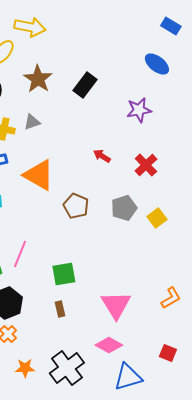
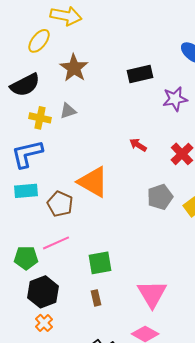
black rectangle: (85, 85) -> (140, 74), moved, turned 40
orange triangle: (39, 175) -> (93, 182), moved
brown pentagon: (76, 206) -> (60, 204), moved
pink line: (20, 254) -> (56, 243), turned 44

